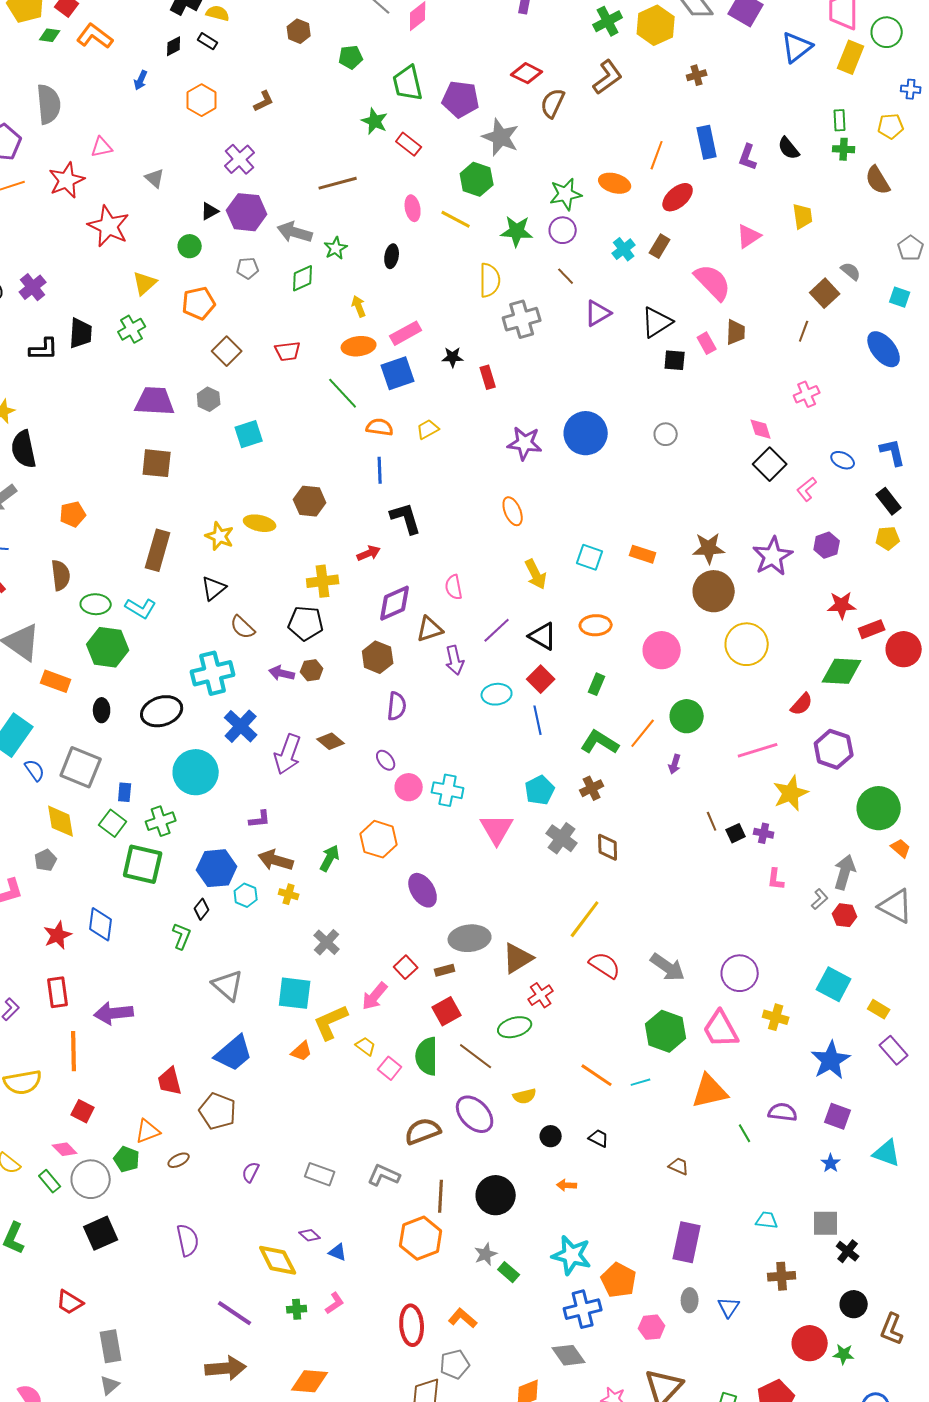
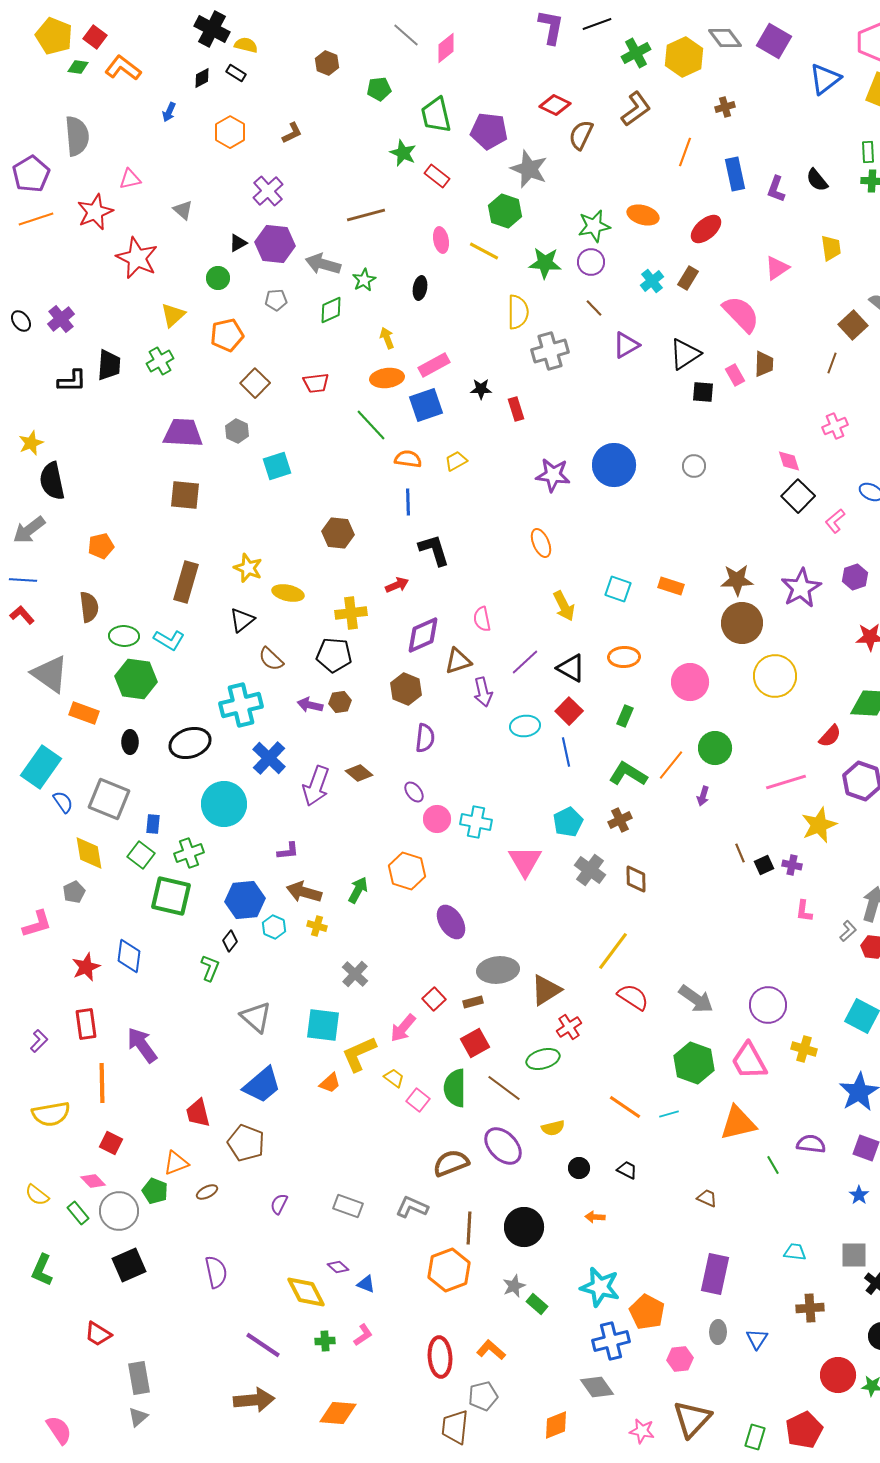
orange line: (657, 155) -> (685, 152), moved
yellow ellipse: (260, 523) -> (288, 593), moved
purple arrow: (114, 1013) -> (142, 1045), turned 60

